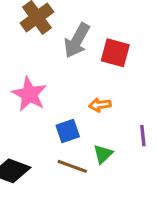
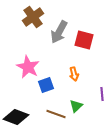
orange arrow: (100, 105) -> (74, 74), turned -96
blue square: (68, 131) -> (46, 85), moved

